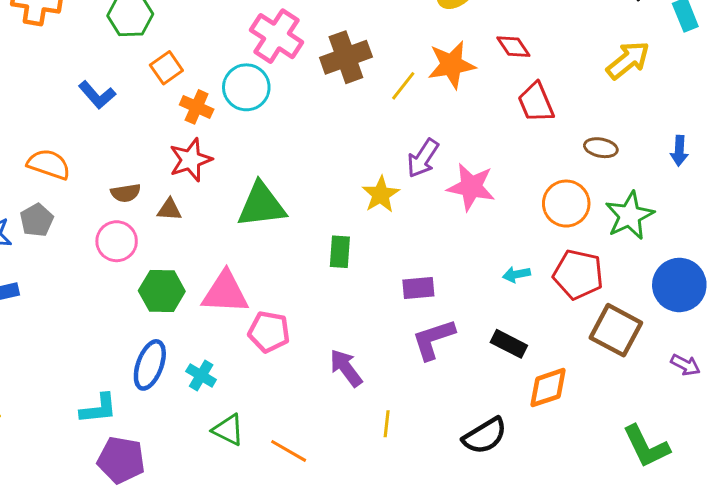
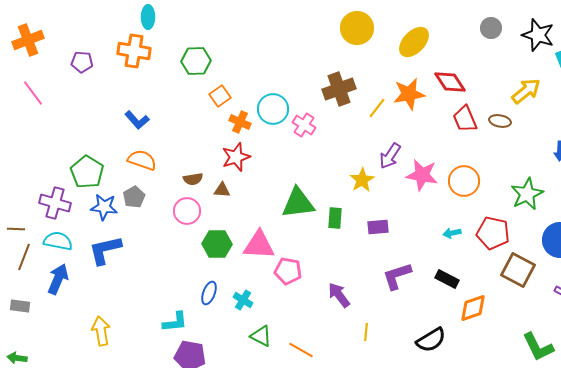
pink cross: (277, 36) -> (304, 125), moved, size x0.7
red diamond: (513, 47) -> (450, 82), size x1.4
blue L-shape: (97, 95) -> (137, 120), moved
brown ellipse: (601, 148) -> (500, 121), moved
orange circle: (566, 204) -> (464, 181), moved
green triangle: (261, 205) -> (298, 203), moved
purple rectangle: (418, 288) -> (378, 227), moved
blue ellipse: (150, 365) -> (209, 293), size x0.7

